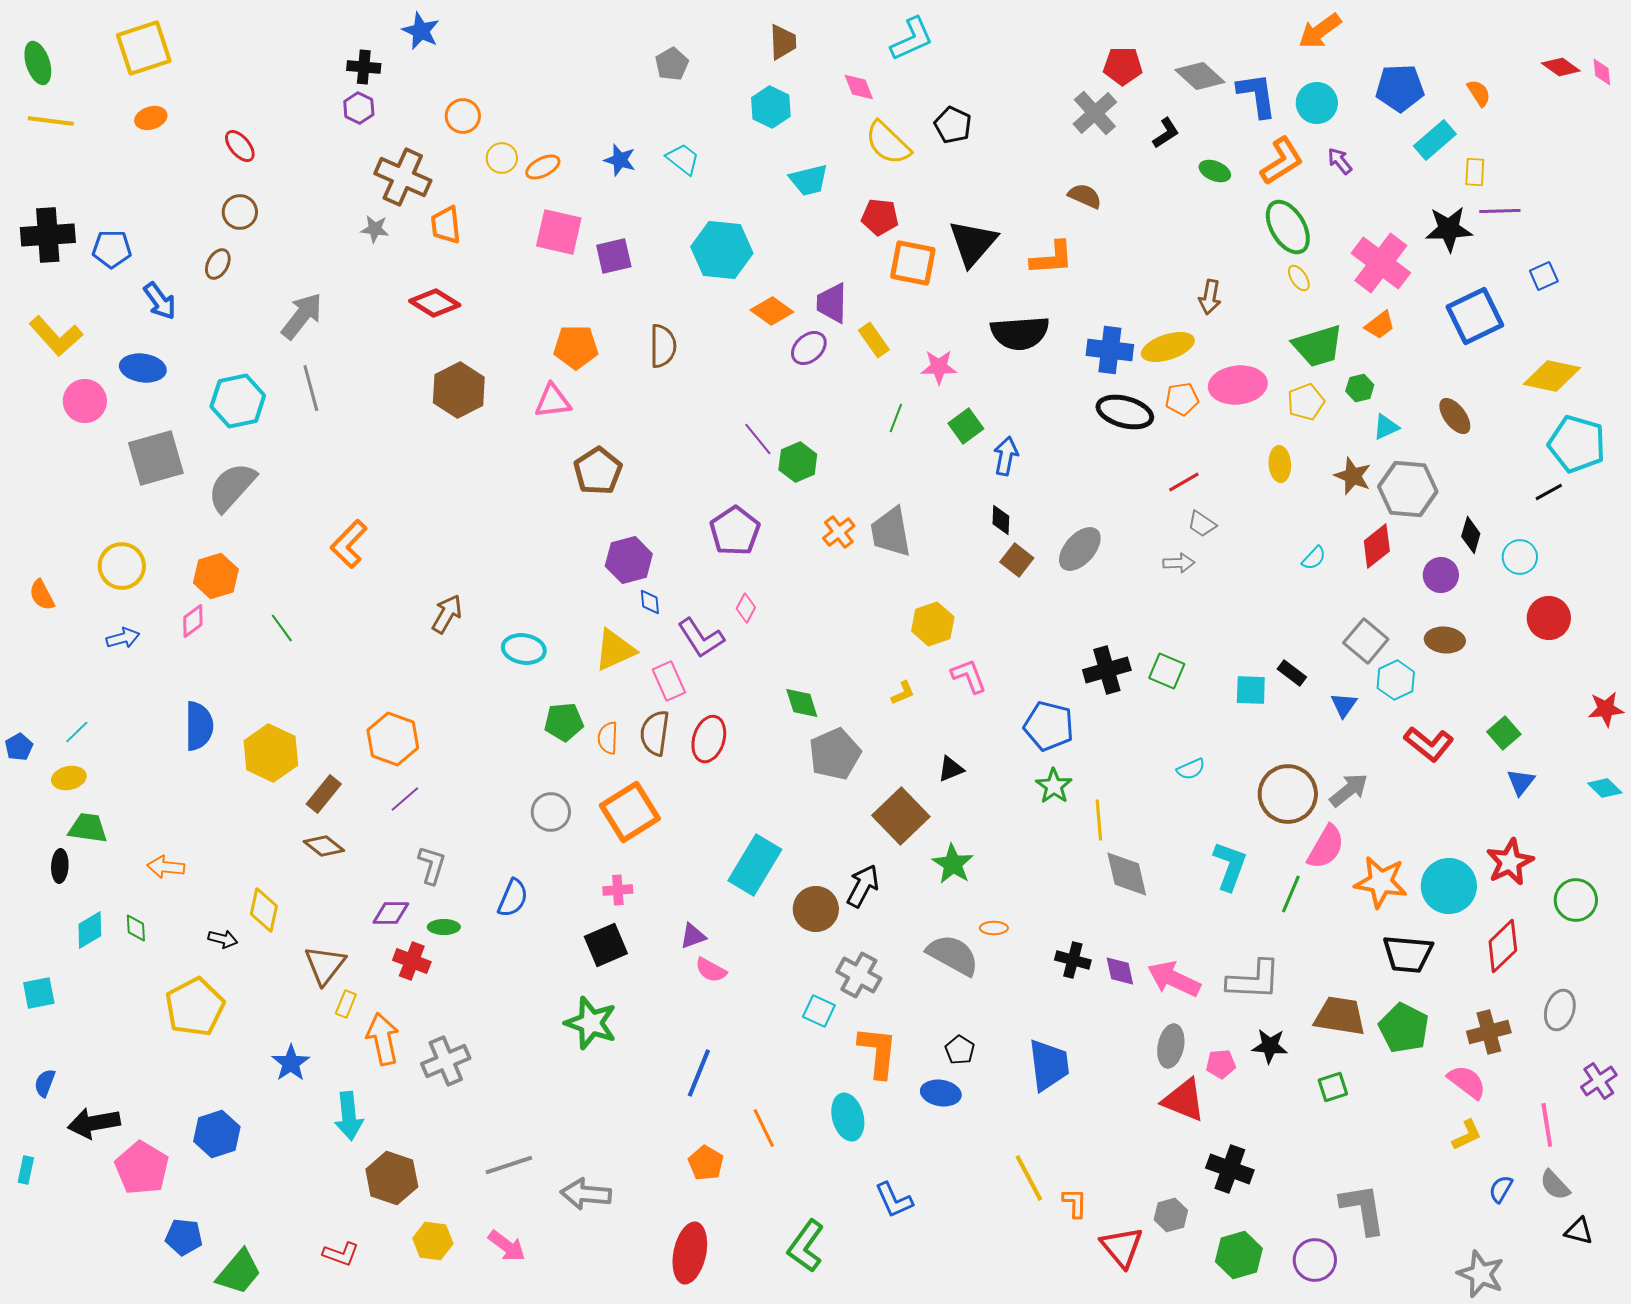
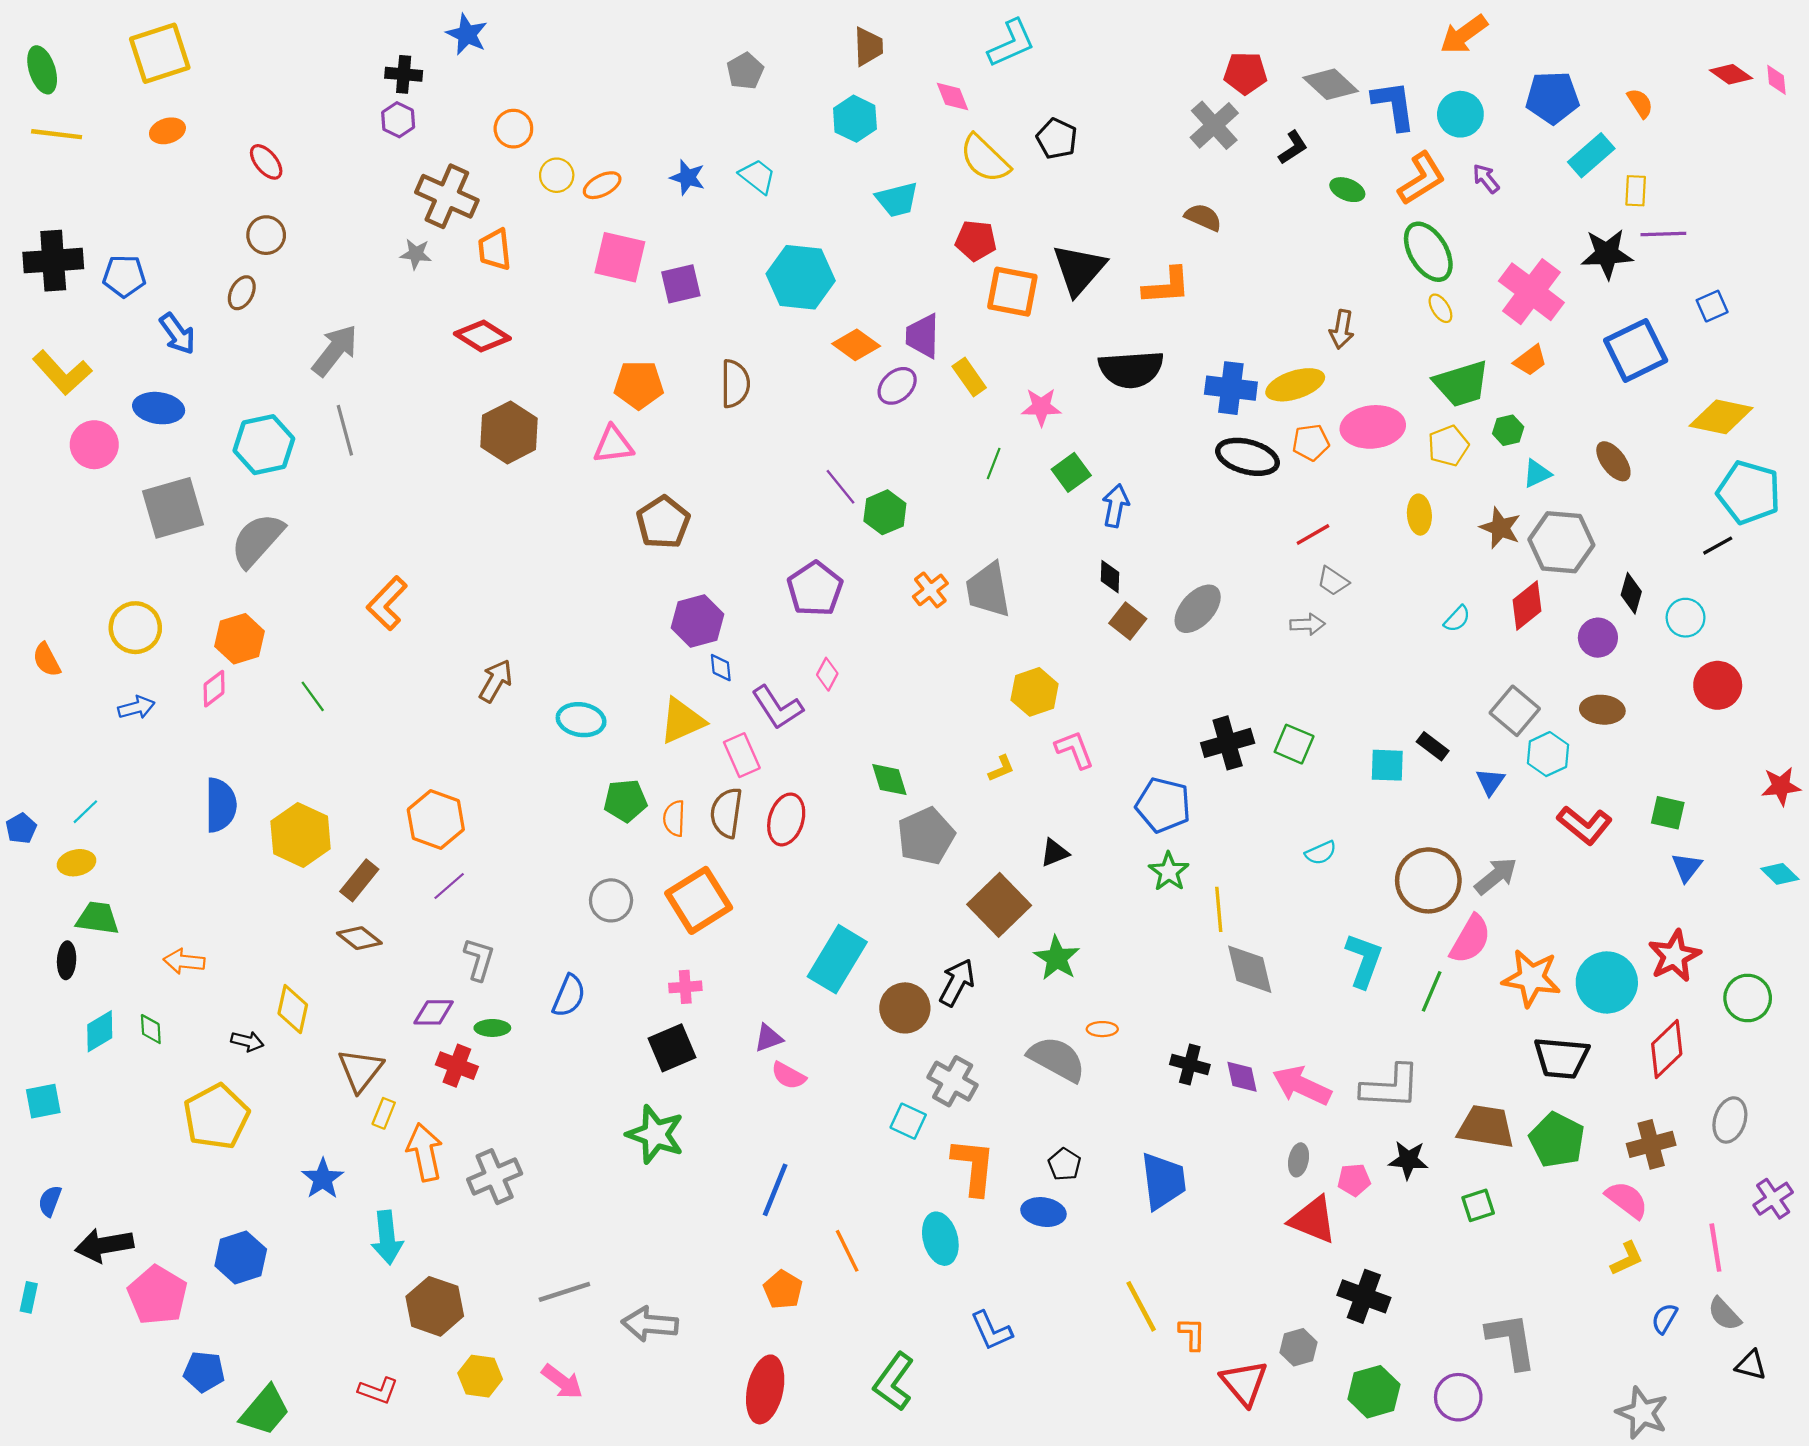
green square: (1504, 733) -> (1668, 813), turned -36
gray ellipse: (1171, 1046) -> (1299, 1160), size x0.7

